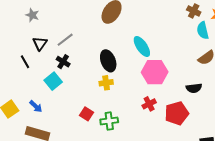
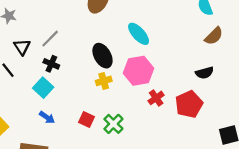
pink hexagon: (155, 72) -> (139, 71), moved
blue arrow: (36, 106) -> (47, 117), moved
green cross: (109, 121) -> (113, 124), turned -30

